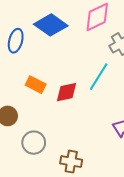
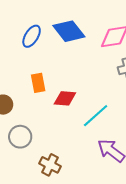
cyan line: (99, 77) -> (96, 116), moved
orange rectangle: (36, 85) -> (38, 83), turned 36

